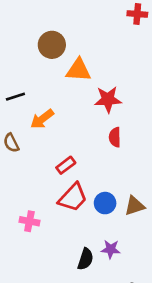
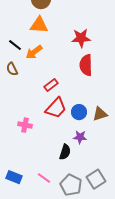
orange triangle: (78, 70) -> (39, 25), moved
black line: (15, 97) -> (15, 45), moved, turned 56
red semicircle: (115, 137) -> (86, 65), size x1.5
purple star: (111, 249) -> (80, 137), moved

